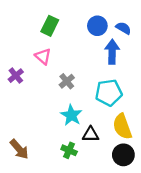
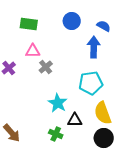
green rectangle: (50, 26) -> (29, 24), moved, turned 72
blue circle: (97, 26) -> (72, 21), moved
pink triangle: (43, 56) -> (33, 51), turned -42
gray cross: (67, 81) -> (46, 67), moved

